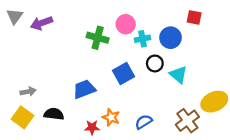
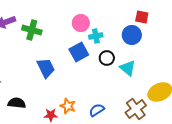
green cross: (98, 38) -> (32, 30), moved
blue circle: (171, 38) -> (132, 35), moved
blue square: (123, 74) -> (79, 52), moved
blue trapezoid: (84, 89) -> (46, 68), moved, turned 85

